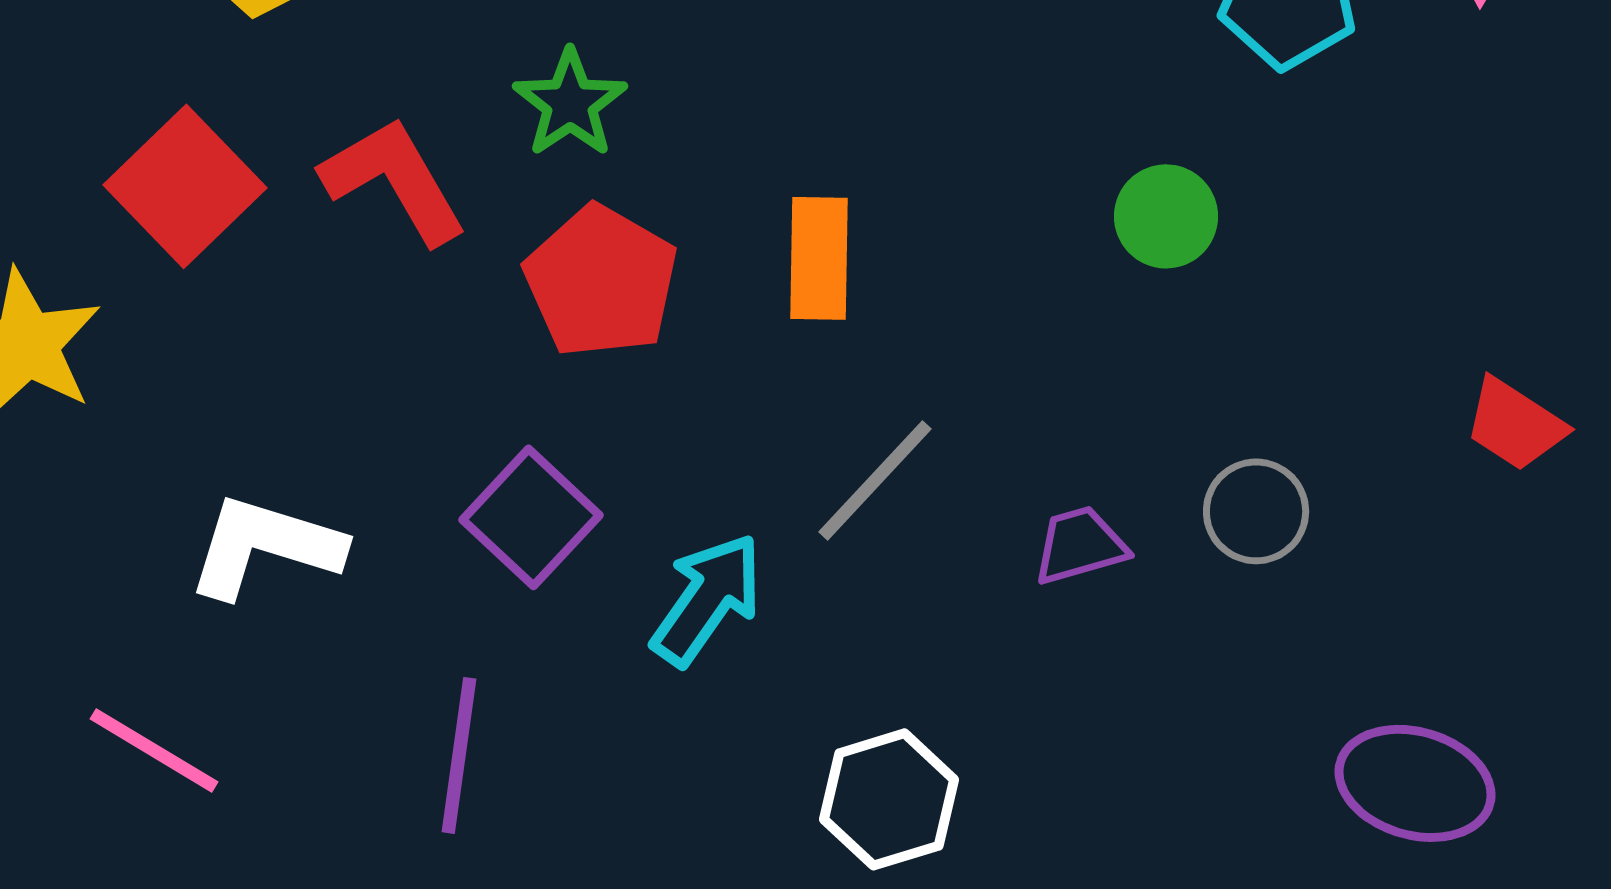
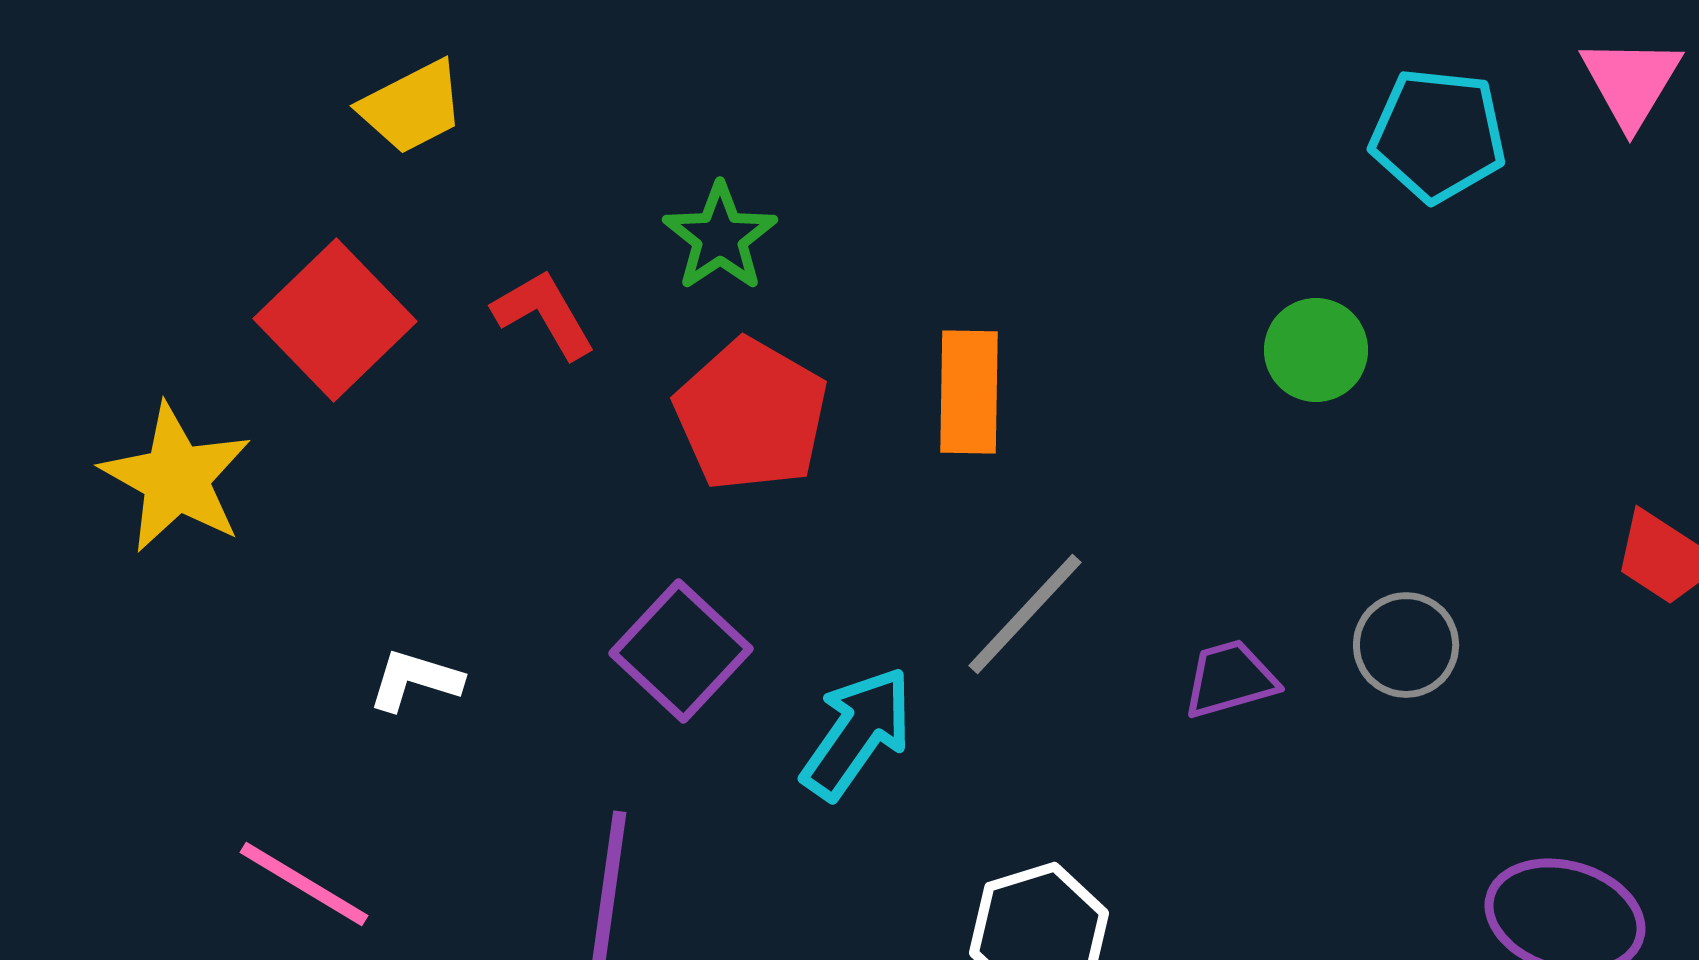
red L-shape: (394, 180) -> (544, 314), size x0.7
white L-shape: (265, 546) -> (415, 680), size x0.6

